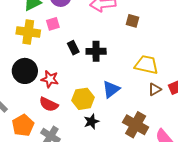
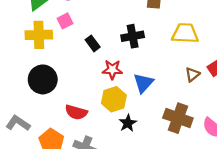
black cross: (96, 51) -> (133, 36), moved
yellow trapezoid: (147, 65) -> (185, 33), moved
red star: (50, 79) -> (112, 70), moved

